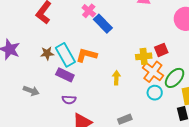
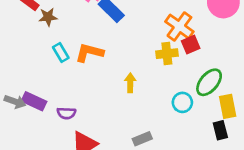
brown star: (47, 53) -> (48, 17), moved
cyan rectangle: (65, 55) -> (61, 53), size x0.6
orange cross: (153, 72) -> (179, 27), moved
purple rectangle: (65, 75) -> (34, 101), moved

